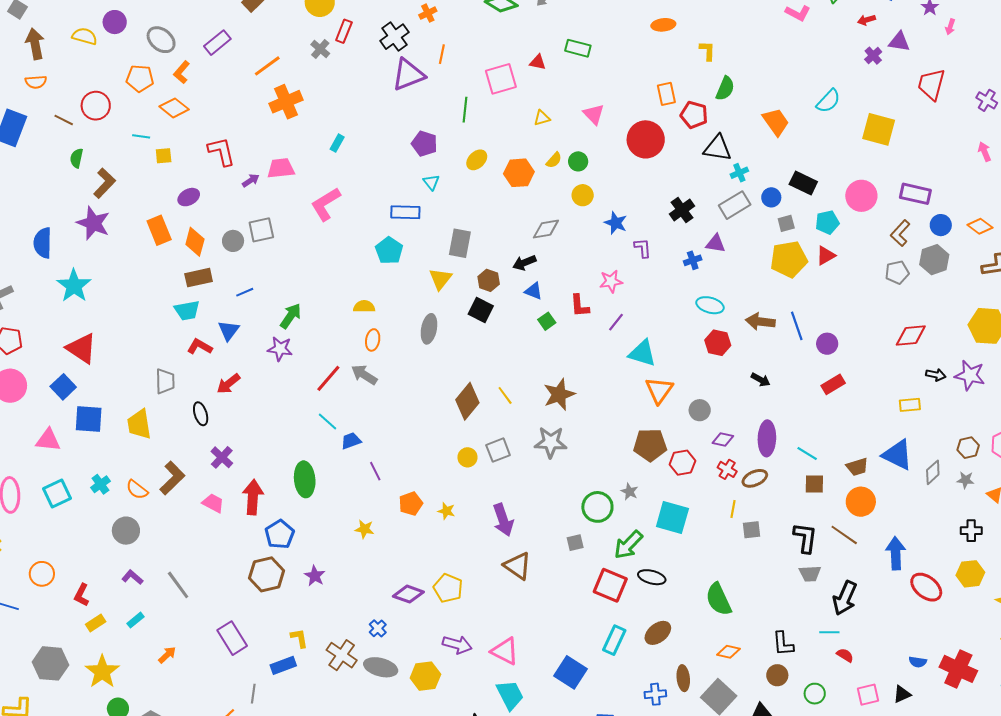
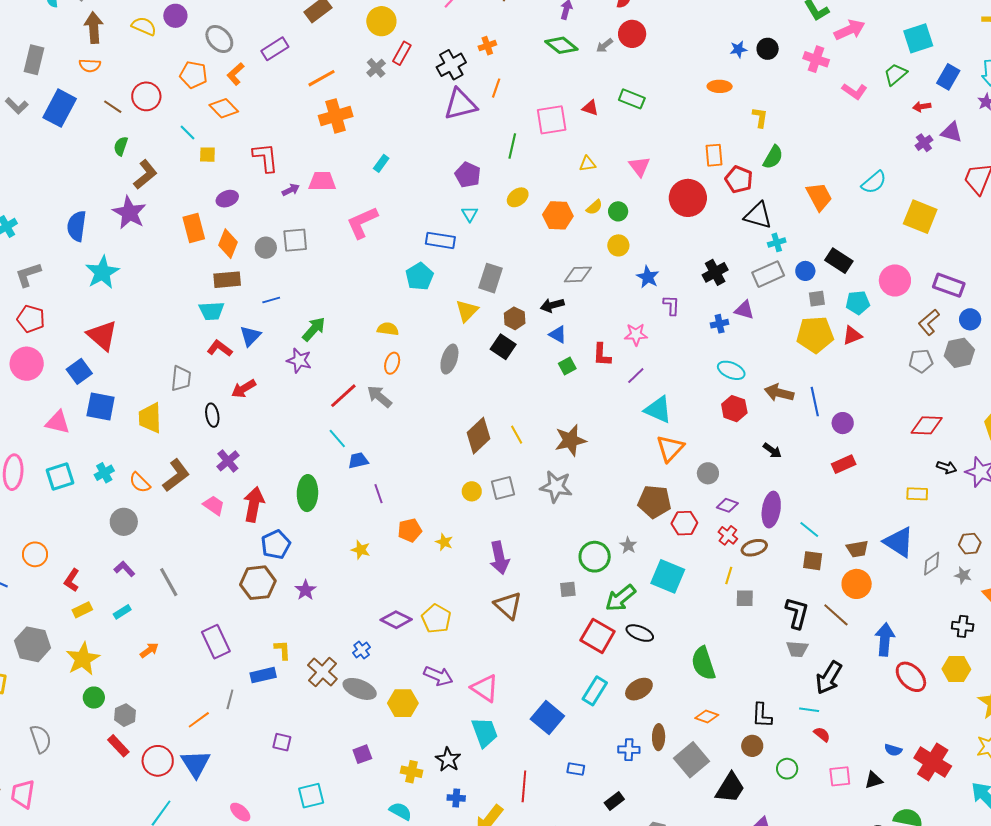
cyan line: (141, 136) -> (188, 133), turned 30

